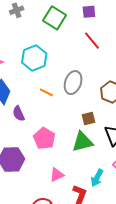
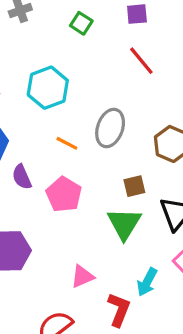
green square: (54, 18) -> (81, 23), size x0.6
pink pentagon: (44, 138) -> (64, 194), moved
green triangle: (82, 142) -> (124, 224), turned -45

